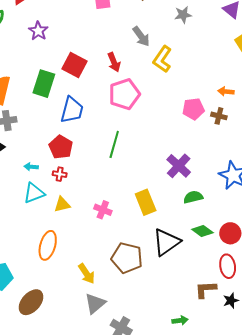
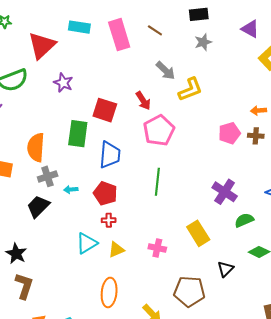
yellow L-shape: (162, 59) -> (190, 89), turned -136
cyan arrow: (31, 167) -> (71, 189), moved
black triangle: (166, 242) -> (225, 269), size x0.6

